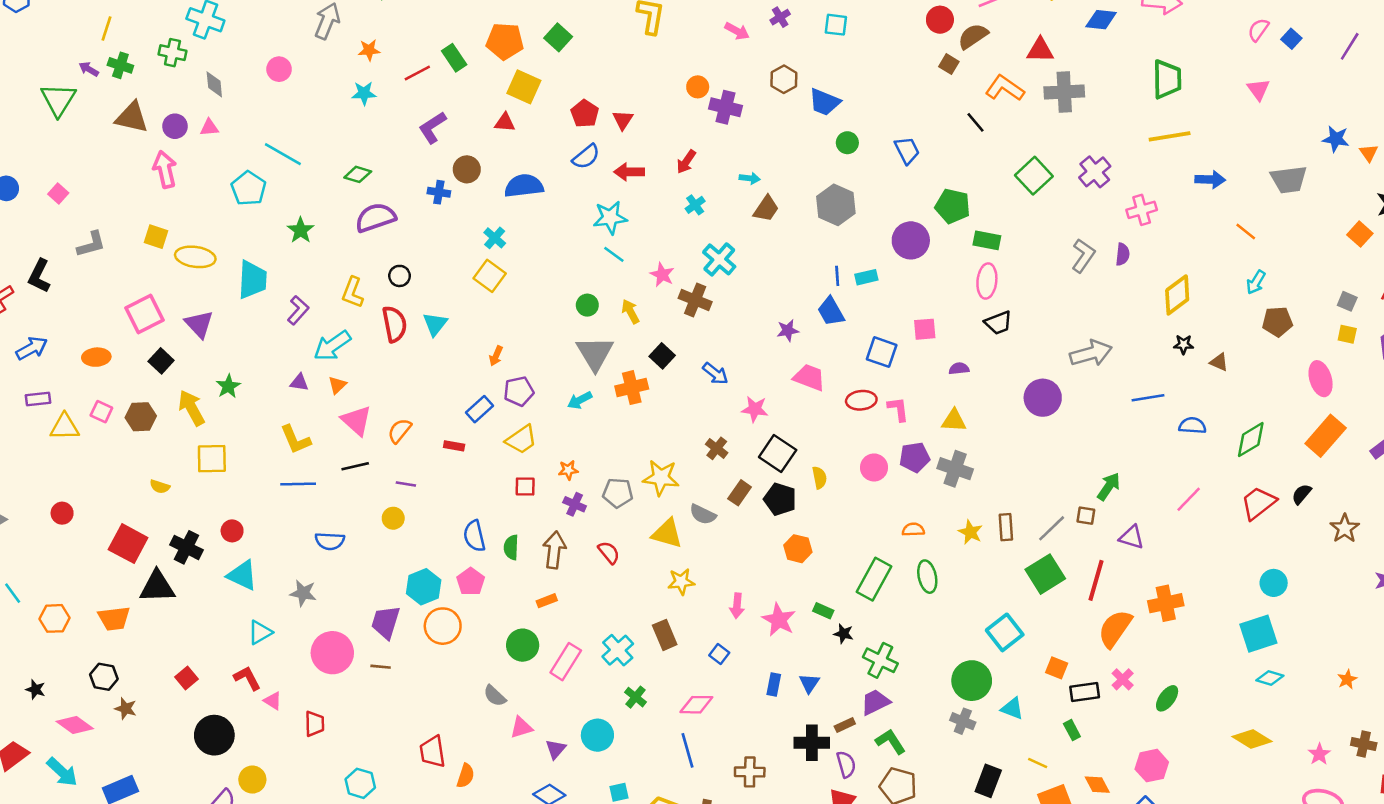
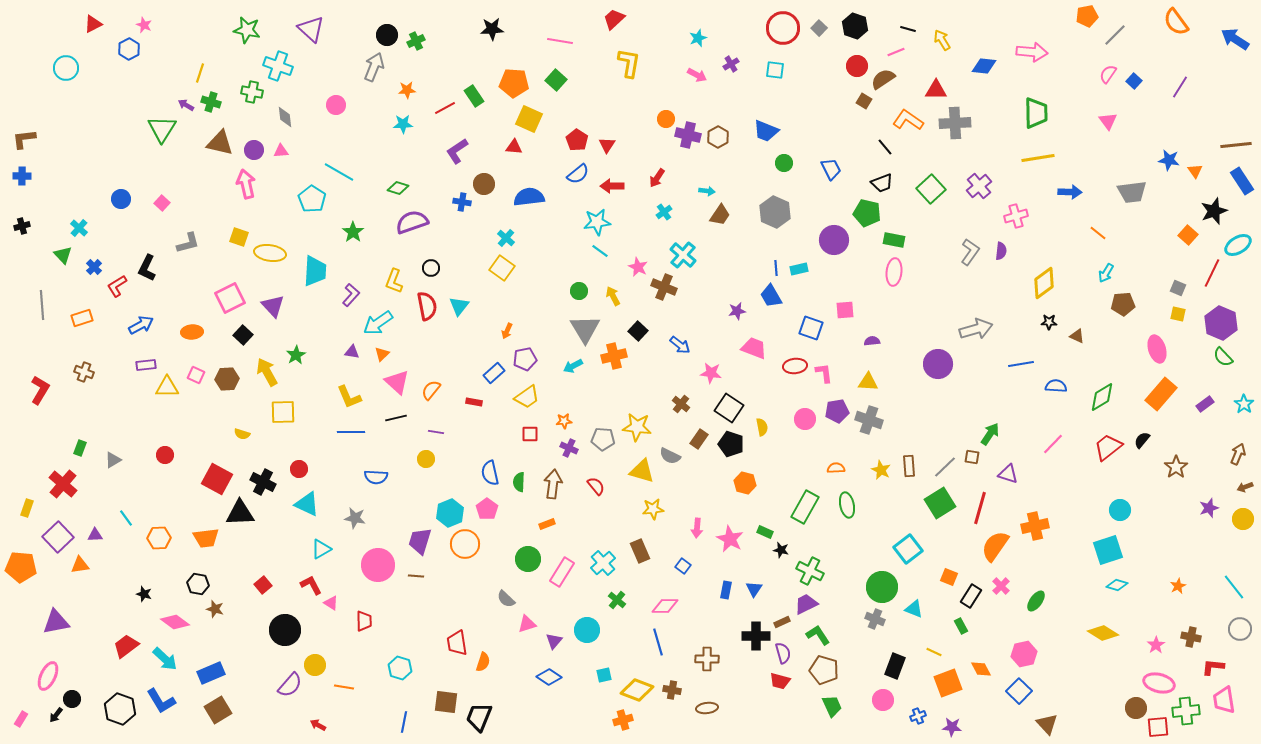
brown hexagon: (784, 79) -> (718, 137), moved
black trapezoid: (998, 323) -> (882, 183), moved
black rectangle: (1085, 692) -> (971, 596), turned -50

